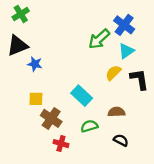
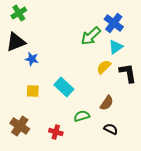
cyan rectangle: (82, 96) -> (64, 87), moved
brown semicircle: (117, 112) -> (107, 103), turned 126
brown cross: (51, 118) -> (20, 126), moved

